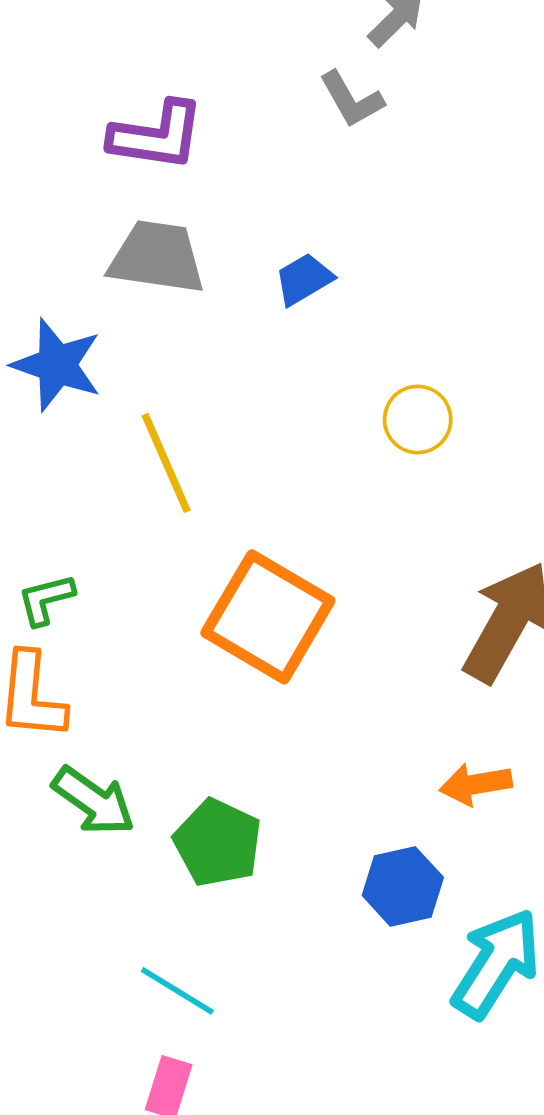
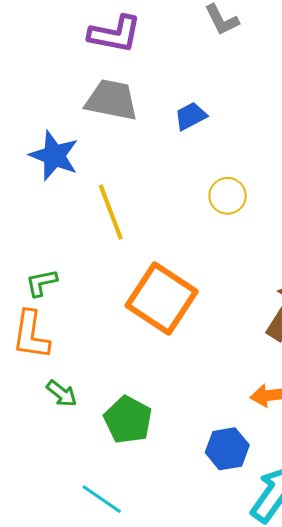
yellow circle: (418, 419) -> (228, 196), moved
green arrow: (94, 801) -> (62, 394), size x0.7

